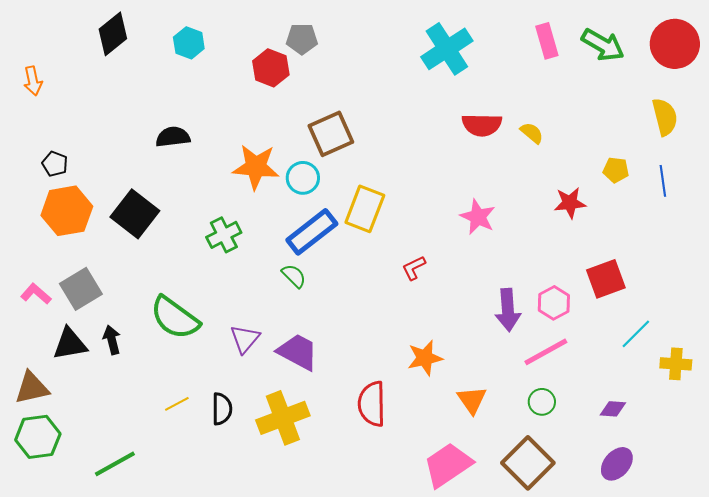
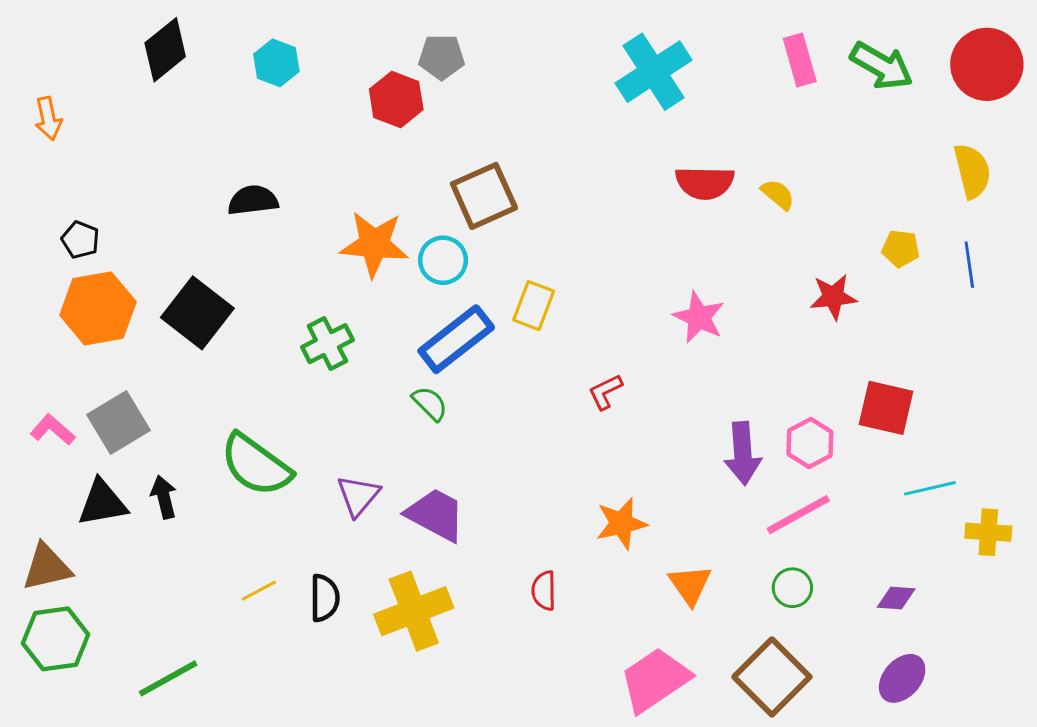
yellow rectangle: (365, 209) -> (534, 306), size x0.7
red square: (606, 279) -> (886, 408), turned 33
cyan line: (636, 334) -> (930, 488), turned 32
red semicircle: (372, 404) -> (544, 591), size x0.6

